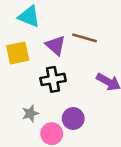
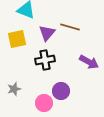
purple triangle: (56, 45) -> (47, 33), turned 30
gray star: (30, 113) -> (14, 89), moved

